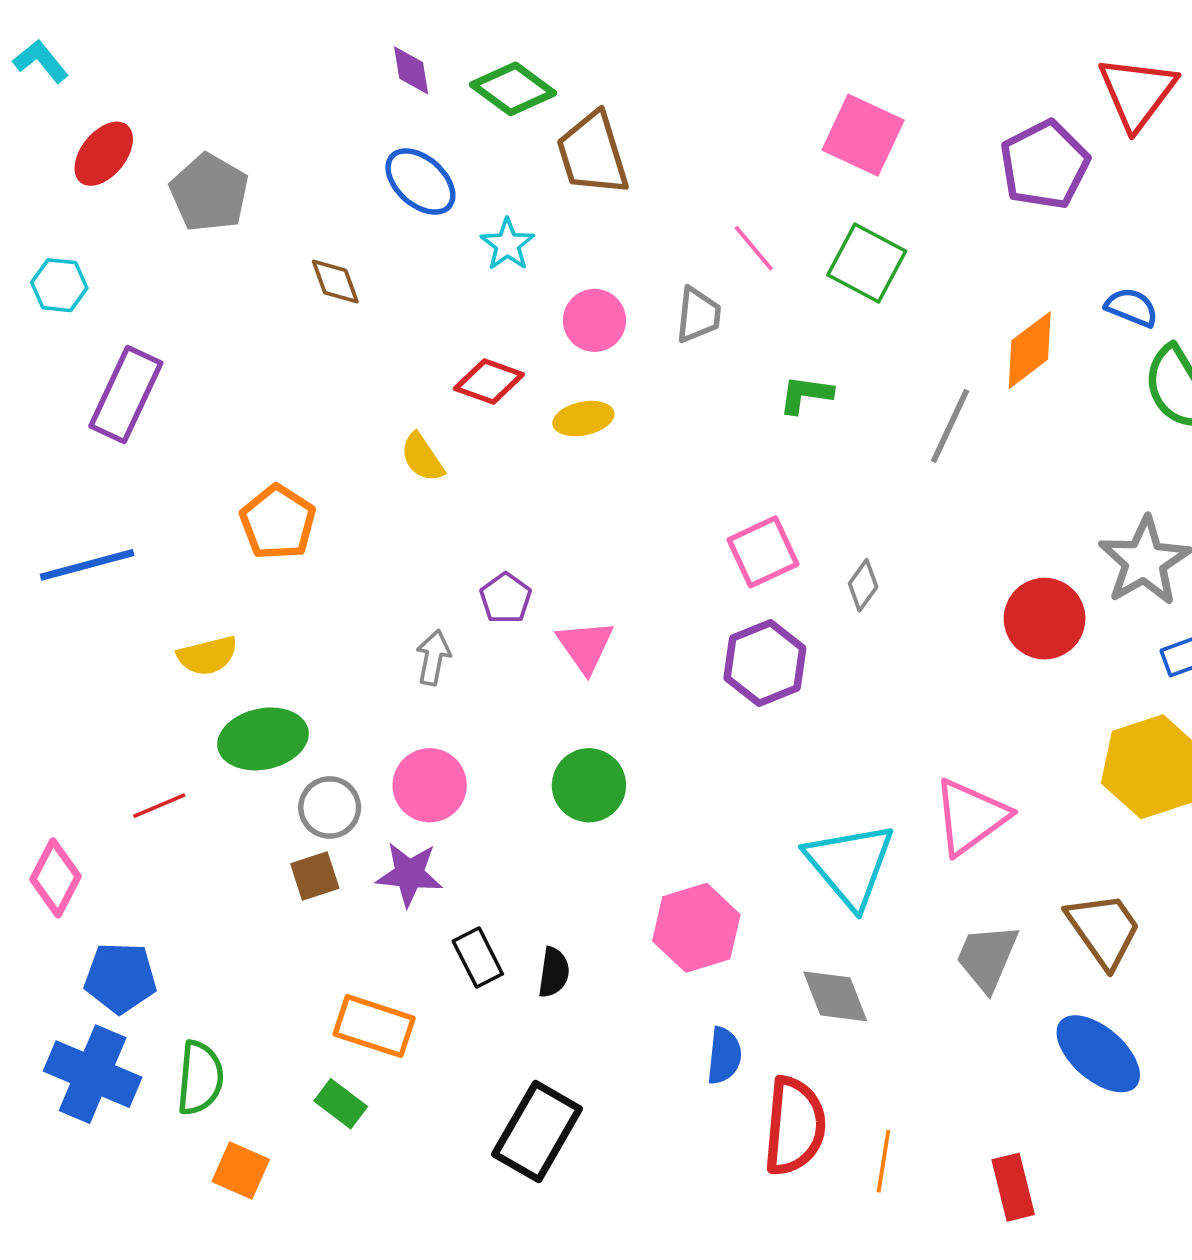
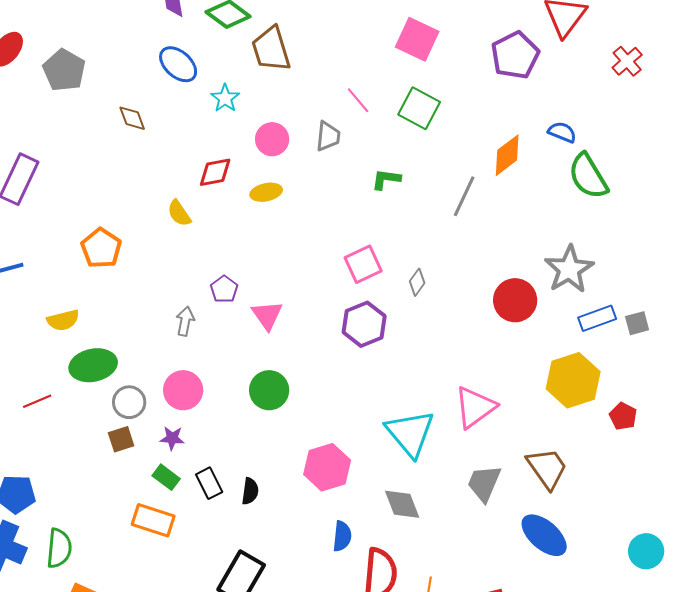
red diamond: (489, 382) -> (215, 172), turned -30
purple star: (409, 874) -> (172, 438), size x0.7
green rectangle: (341, 1104) -> (166, 477), moved

